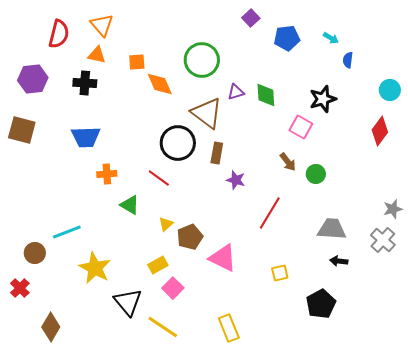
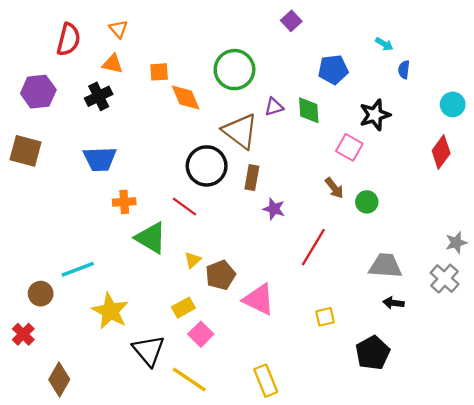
orange triangle: (102, 25) -> (118, 29), size x0.7
blue pentagon: (287, 38) -> (333, 70), moved
black cross: (85, 83) -> (99, 96), turned -30
green triangle: (130, 205) -> (151, 238), size x1.4

